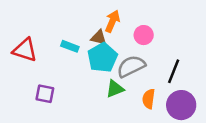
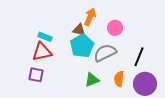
cyan rectangle: (70, 46) -> (45, 37), moved
red triangle: (25, 50) -> (42, 52), moved, turned -30
green triangle: (115, 89) -> (92, 80), moved

